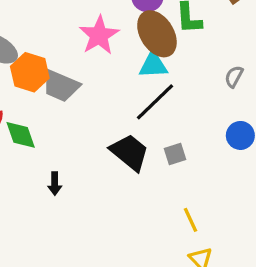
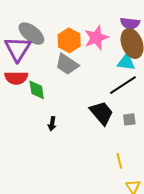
orange hexagon: (30, 72) -> (69, 40), moved
yellow line: (191, 220) -> (119, 161), moved

